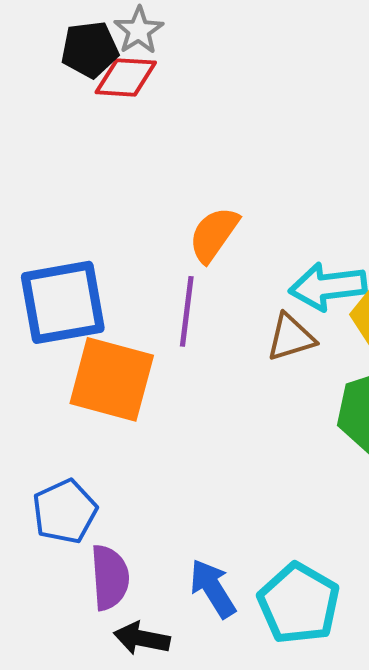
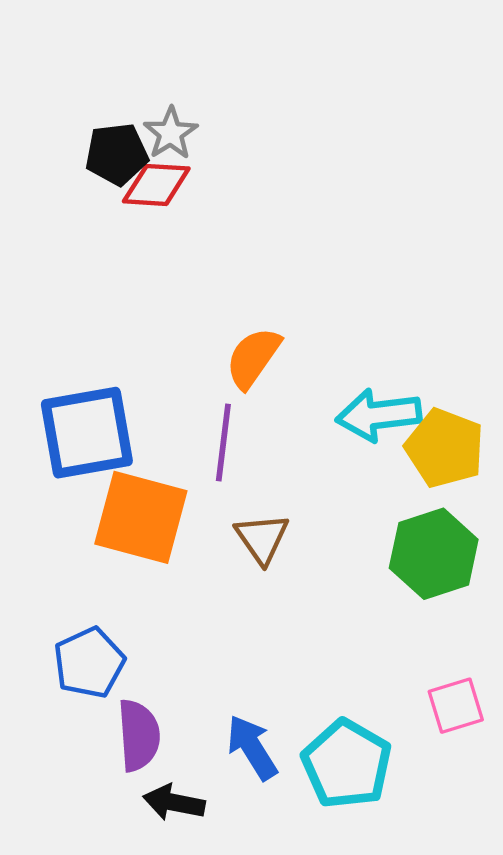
brown triangle: (291, 337) -> (262, 538), moved, turned -48

